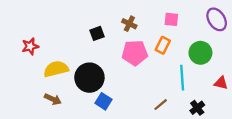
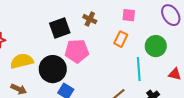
black square: (97, 33) -> (60, 28), size x1.5
pink pentagon: (135, 53) -> (77, 51), moved

